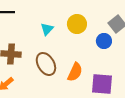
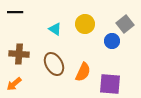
cyan triangle: (47, 29) -> (55, 29), turned -40

